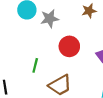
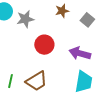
green line: (35, 65) -> (11, 81), moved

